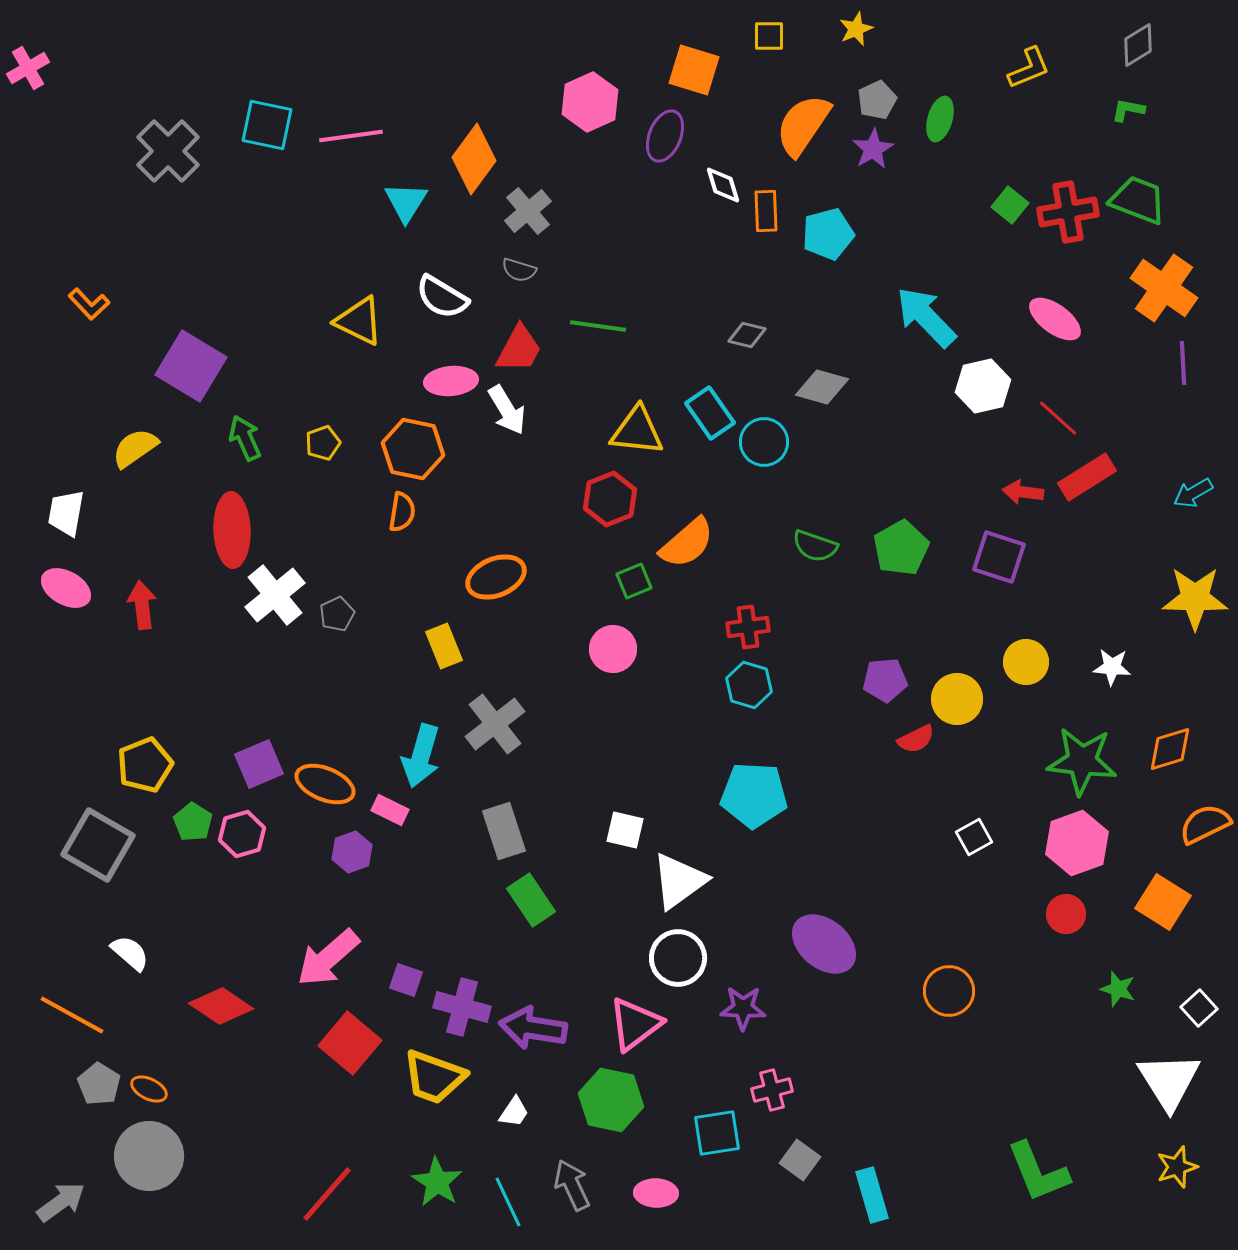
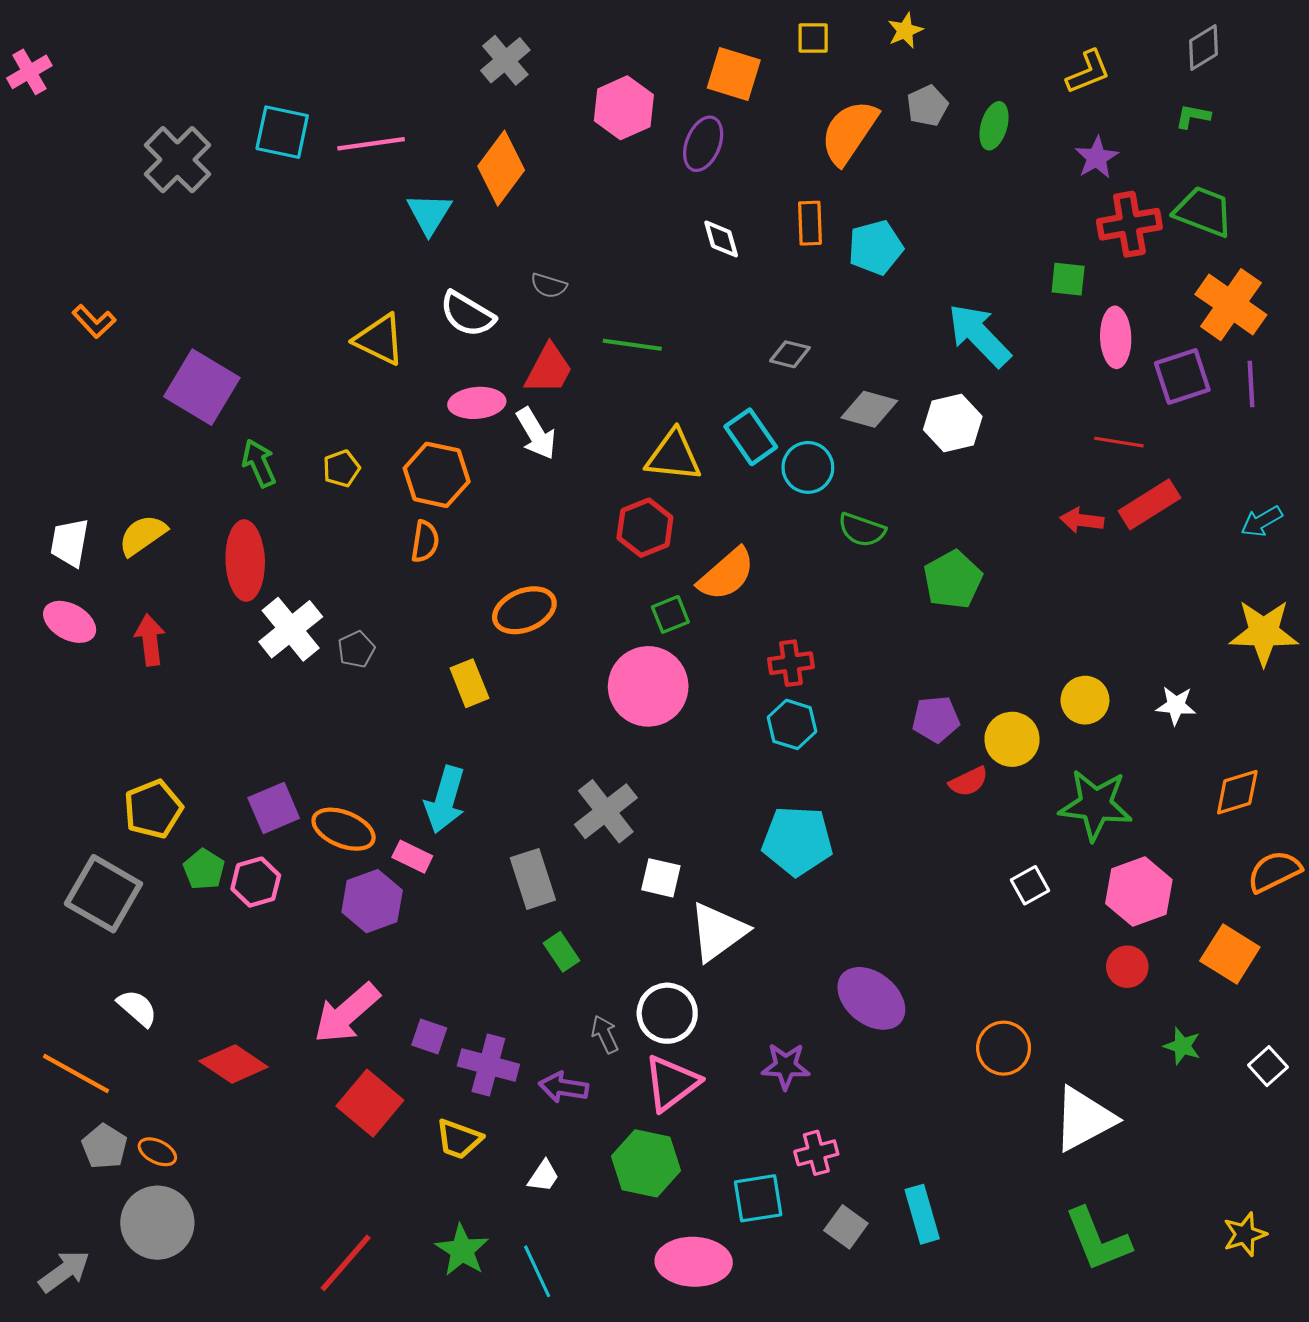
purple star: (873, 149) -> (1097, 158), moved
white diamond: (723, 185) -> (721, 239), moved
green square: (1010, 205) -> (1068, 279), moved, turned -33
gray cross: (528, 211) -> (505, 60), moved
pink ellipse: (1055, 319) -> (1116, 337), turned 52
white hexagon: (983, 386) -> (953, 423), moved
red line: (1058, 418) -> (1119, 442), turned -33
yellow semicircle: (135, 448) -> (143, 535), moved
green semicircle: (815, 546) -> (862, 530), moved
purple square: (999, 557) -> (1182, 376), moved, turned -36
pink circle: (613, 649) -> (648, 686), size x1.6
gray cross: (495, 724) -> (606, 811), moved
green star: (1082, 761) -> (1096, 805), moved
purple hexagon: (352, 852) -> (372, 901), size x1.4
green rectangle: (531, 900) -> (561, 952), size x0.7
white circle: (678, 958) -> (667, 1013), moved
purple arrow: (533, 1028) -> (564, 1087), size x0.7
yellow trapezoid: (434, 1077) -> (459, 1139), size x0.7
white triangle: (1169, 1081) -> (1084, 1119), moved, turned 34
gray arrow: (572, 1185) -> (605, 1034), moved, size x0.7
pink ellipse: (656, 1193) -> (694, 1262), size x1.6
cyan rectangle: (872, 1195) -> (922, 1214), moved

